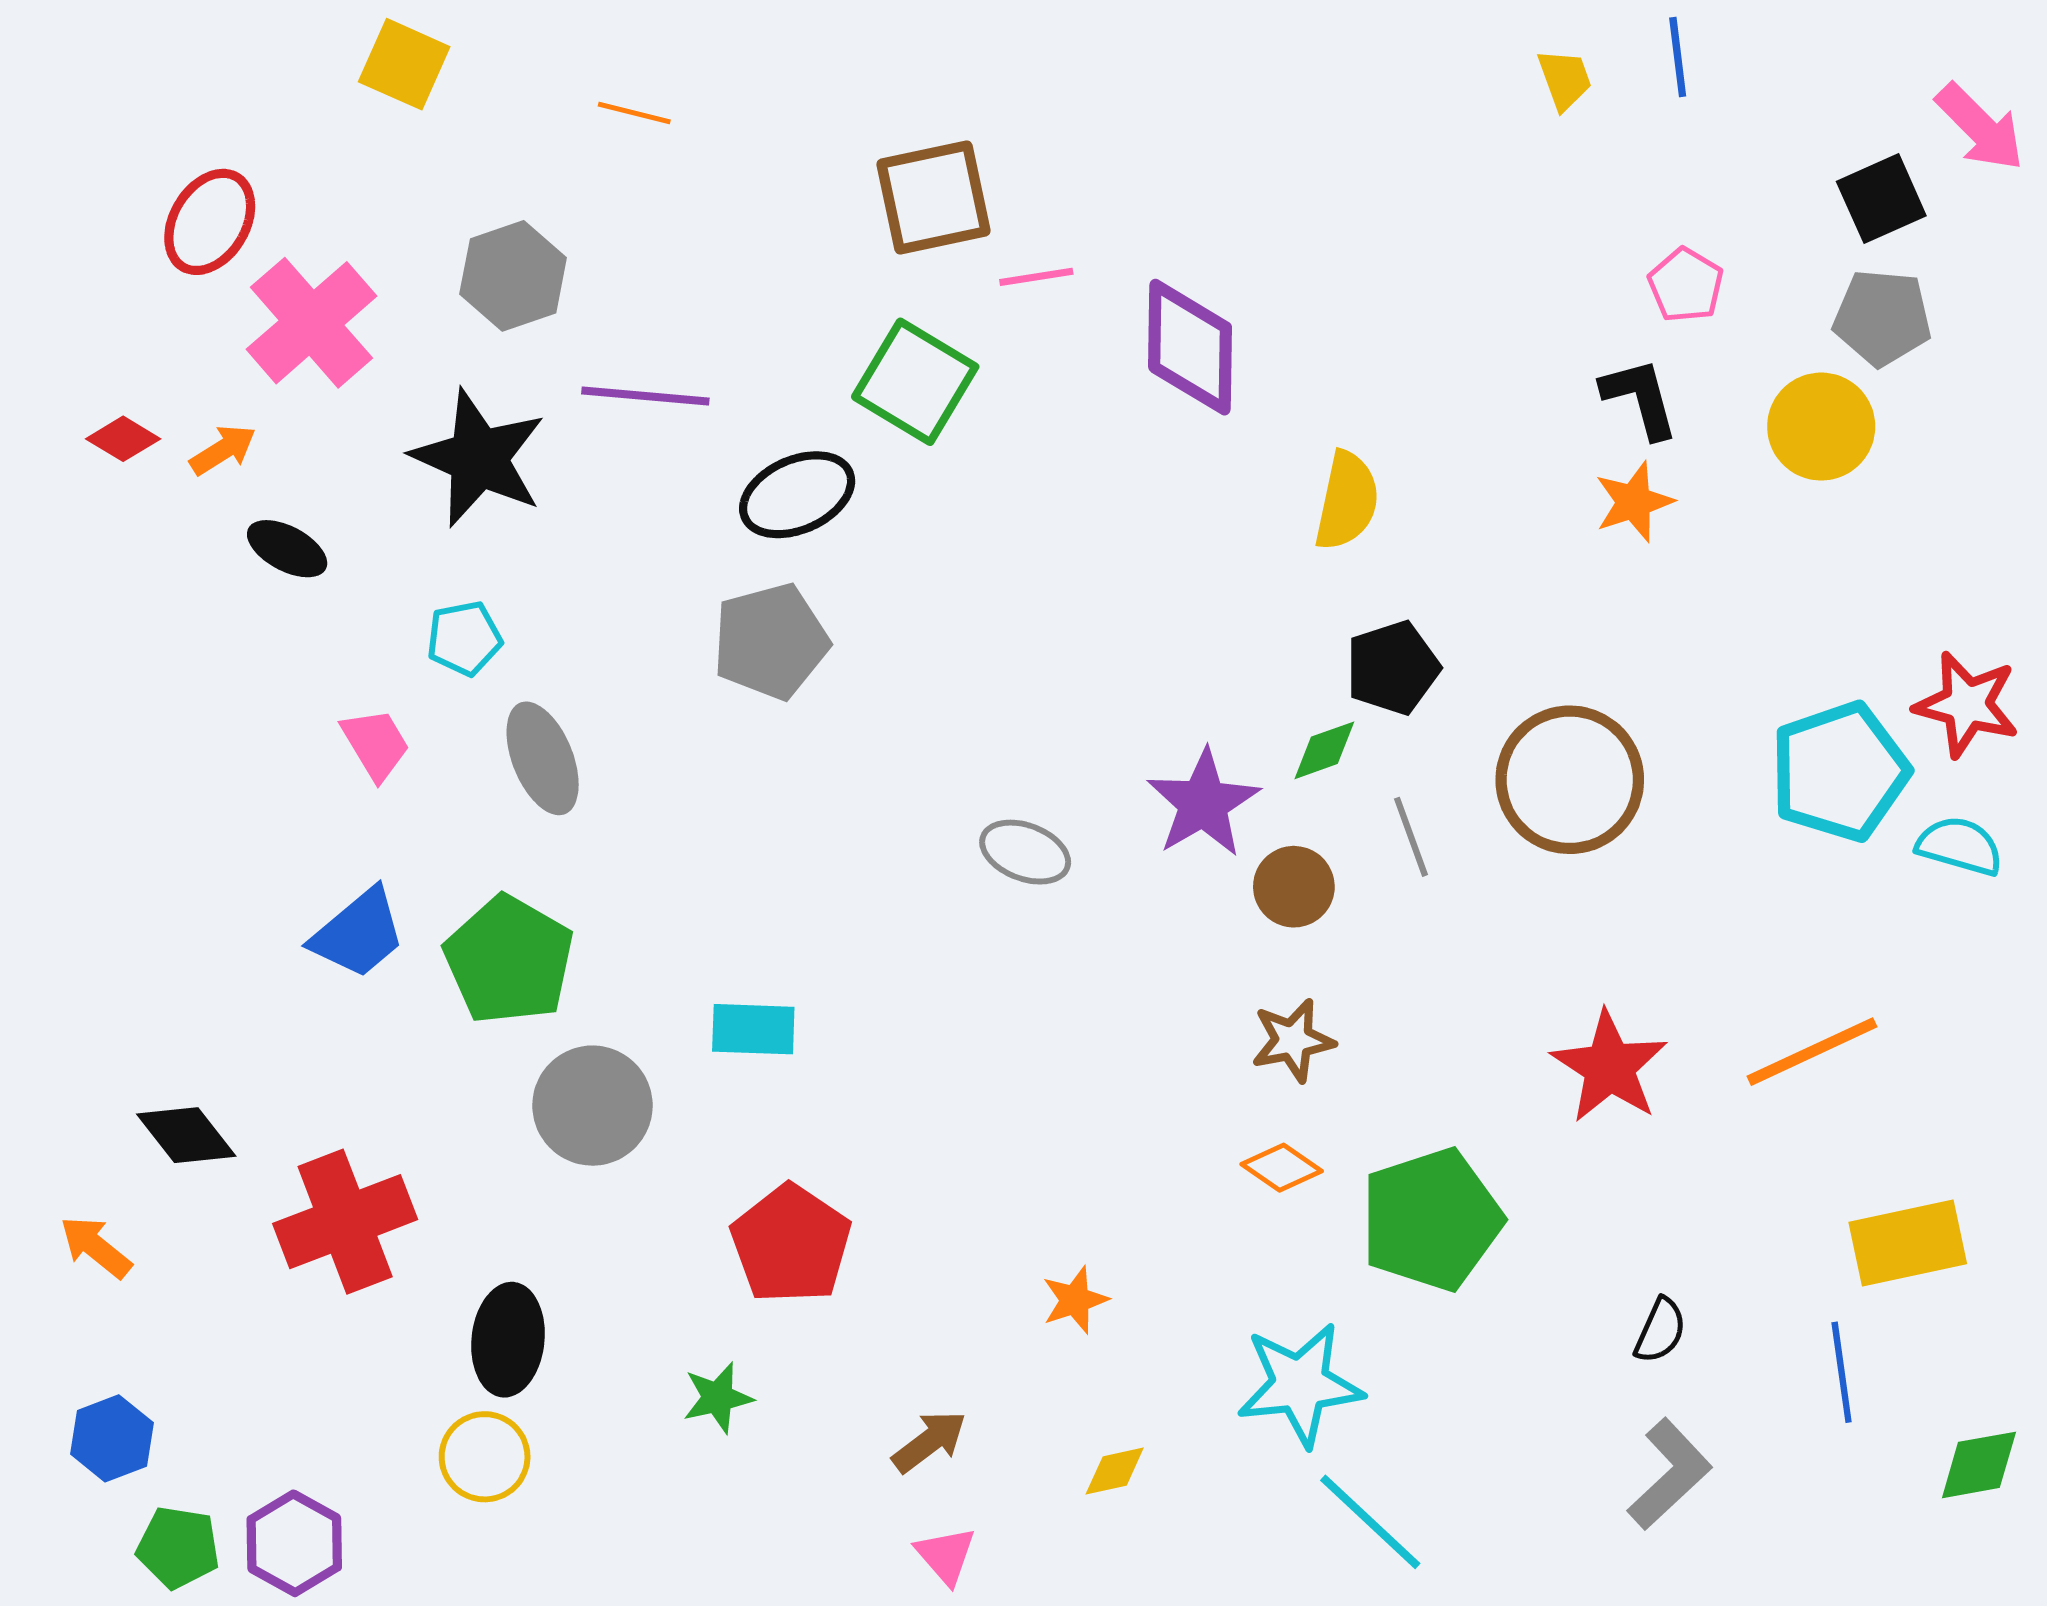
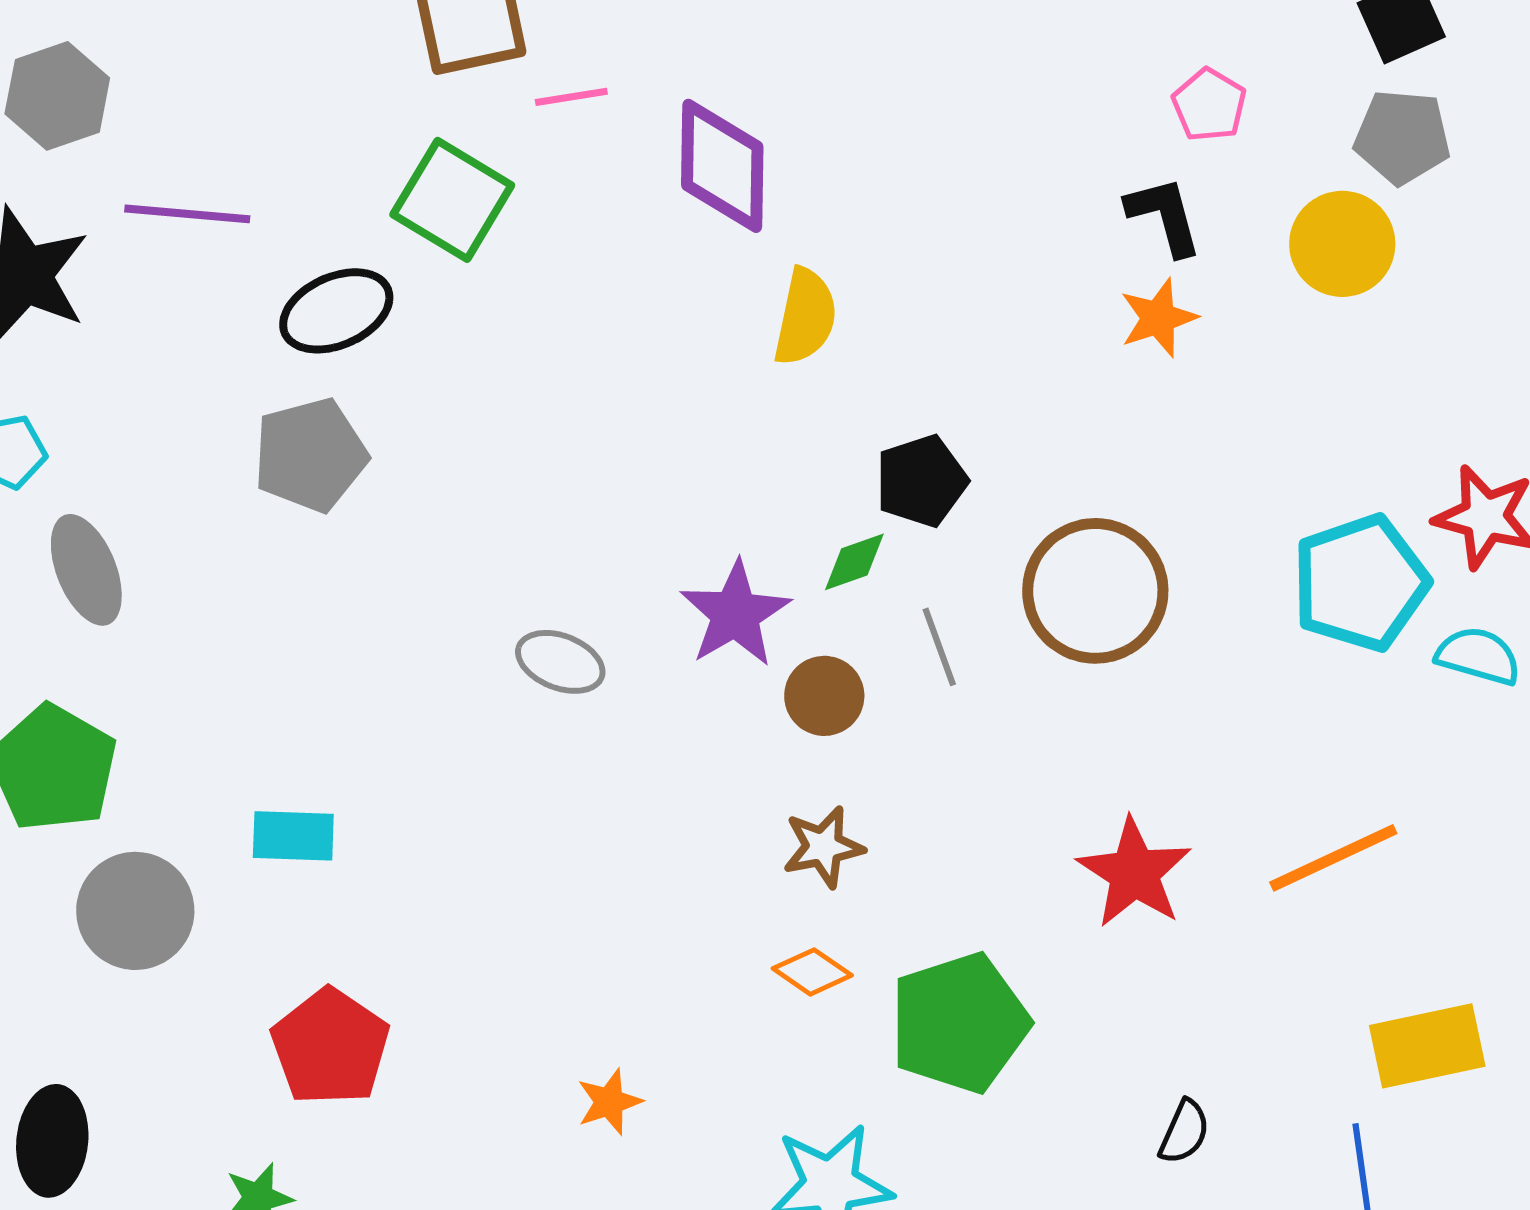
yellow semicircle: (1347, 501) -> (805, 317), moved

